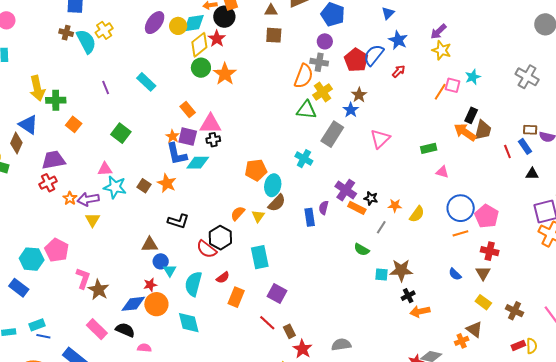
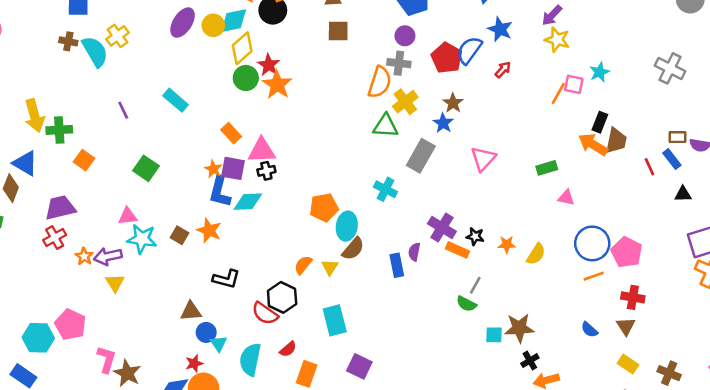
red star: (217, 39) -> (269, 65), moved
blue L-shape: (177, 154) -> (220, 192), turned 30
gray line: (381, 227) -> (475, 285), moved

